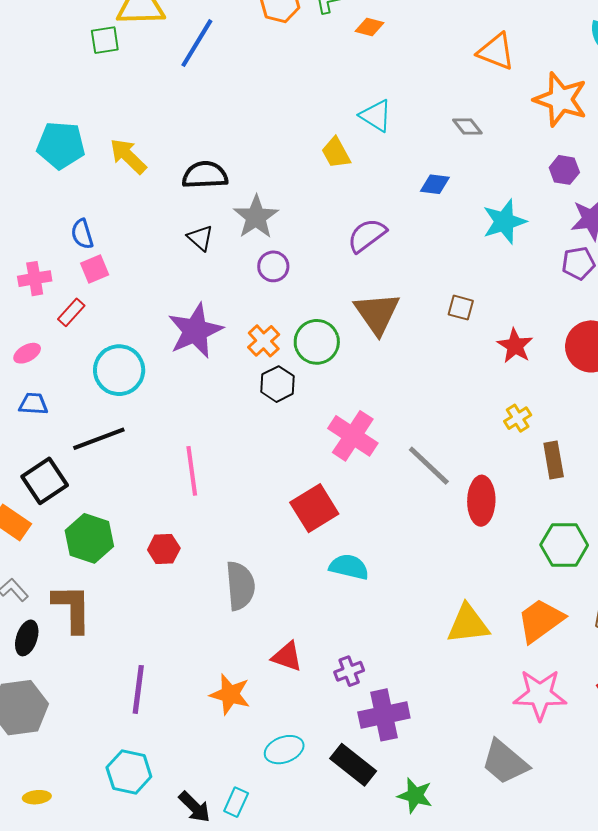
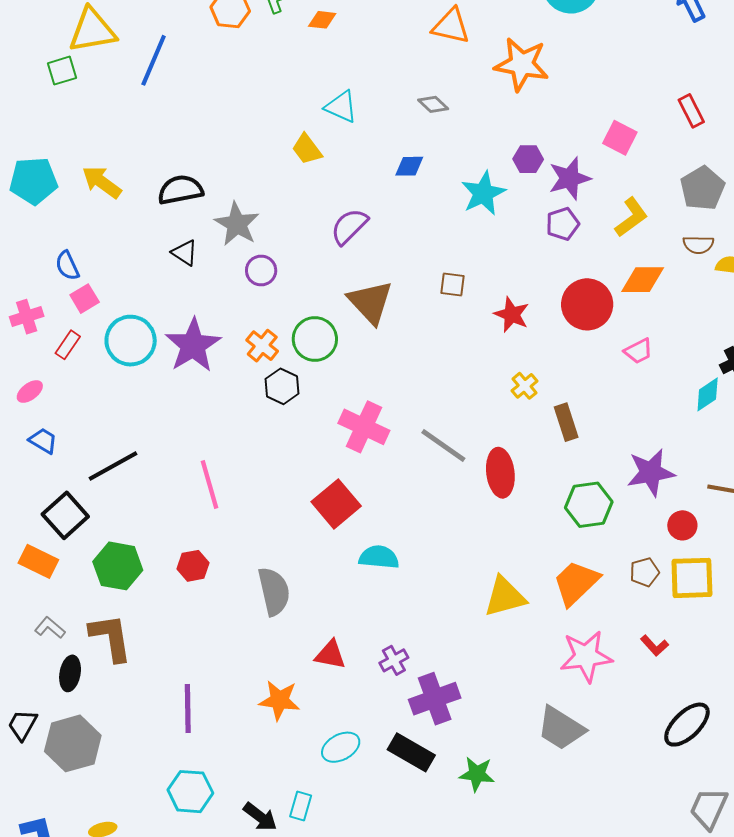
purple hexagon: (564, 170) -> (528, 159), moved
cyan circle: (119, 370) -> (131, 341), moved
blue trapezoid: (33, 404) -> (43, 441), turned 36

